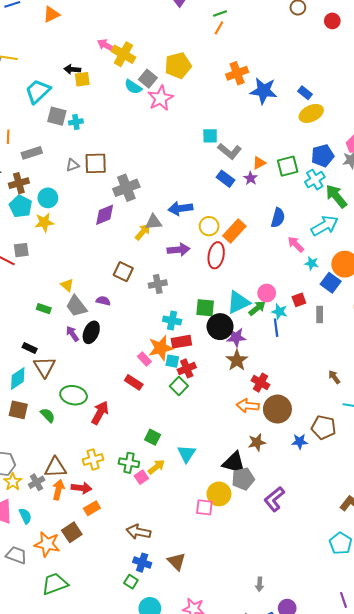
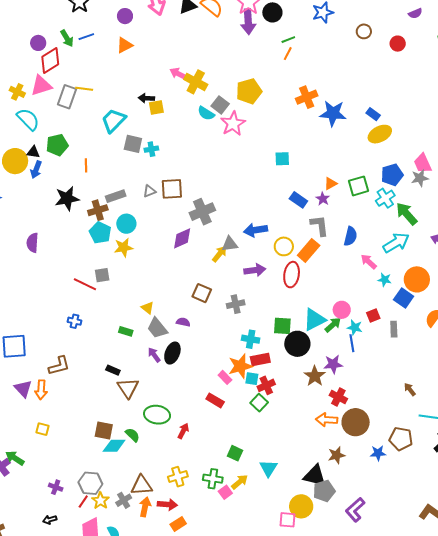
gray L-shape: (230, 151) -> (320, 226), moved, turned -135
gray rectangle: (32, 153) -> (116, 196), moved
purple star: (236, 337) -> (333, 364), moved
cyan diamond: (18, 379) -> (114, 446), moved, turned 35
red arrow: (100, 413) -> (183, 431), size x0.7

